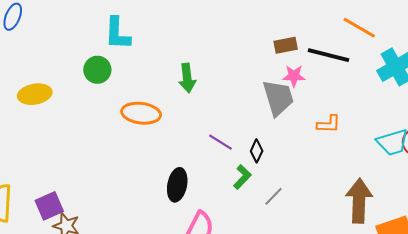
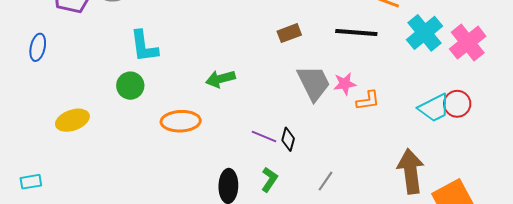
brown rectangle: (286, 45) -> (289, 33), moved
pink star: (294, 76) -> (345, 84), moved
green arrow: (187, 78) -> (220, 79), turned 92
black diamond: (257, 151) -> (288, 139), moved
green L-shape: (242, 177) -> (269, 180), moved

